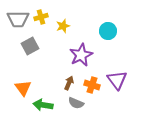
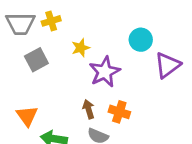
yellow star: (63, 26) -> (81, 48), moved
purple triangle: (117, 80) -> (167, 65), moved, turned 30
brown arrow: (69, 83) -> (89, 109), turned -40

